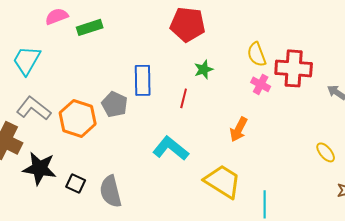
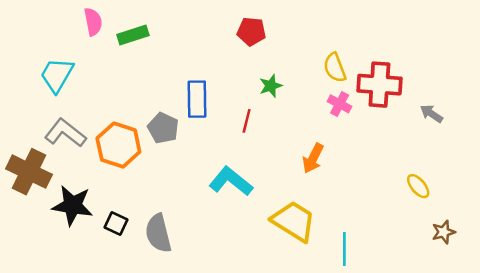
pink semicircle: (57, 16) -> (93, 22), turned 100
red pentagon: (188, 24) -> (251, 31), size x0.7

